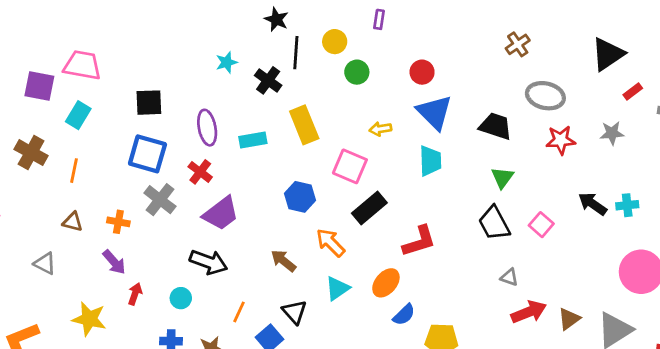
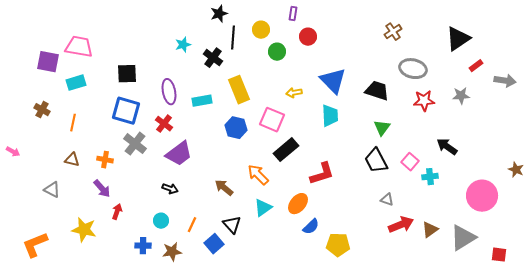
black star: (276, 19) -> (219, 14), turned 30
red circle: (422, 72) -> (308, 37), moved
cyan rectangle: (78, 115) -> (76, 83), turned 42
brown cross: (31, 153) -> (42, 110), size x0.7
blue hexagon: (300, 197) -> (236, 128), moved
cyan cross: (627, 205) -> (430, 177), moved
black arrow: (209, 262) -> (170, 189), size x0.6
cyan circle: (181, 298) -> (161, 221), moved

